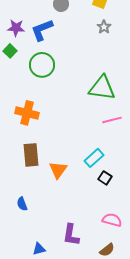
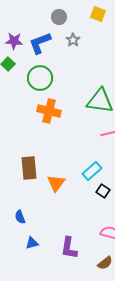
gray star: (104, 27) -> (73, 40), moved
orange cross: (27, 113) -> (49, 111), moved
blue triangle: (39, 249) -> (32, 243), moved

